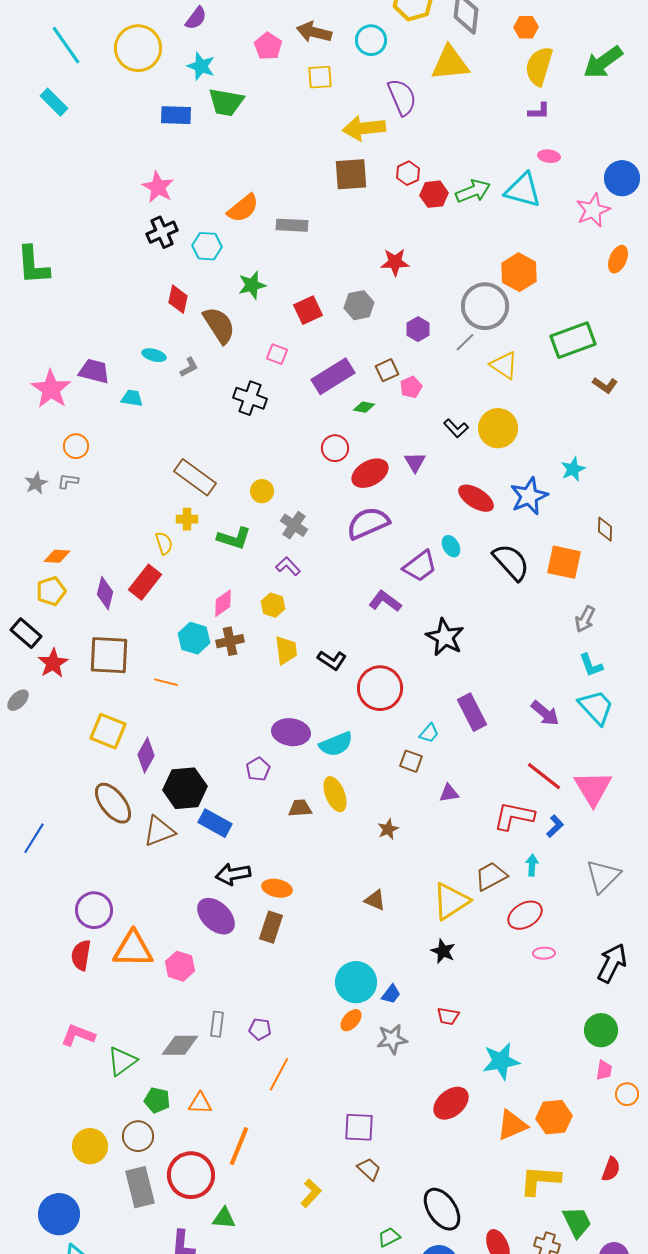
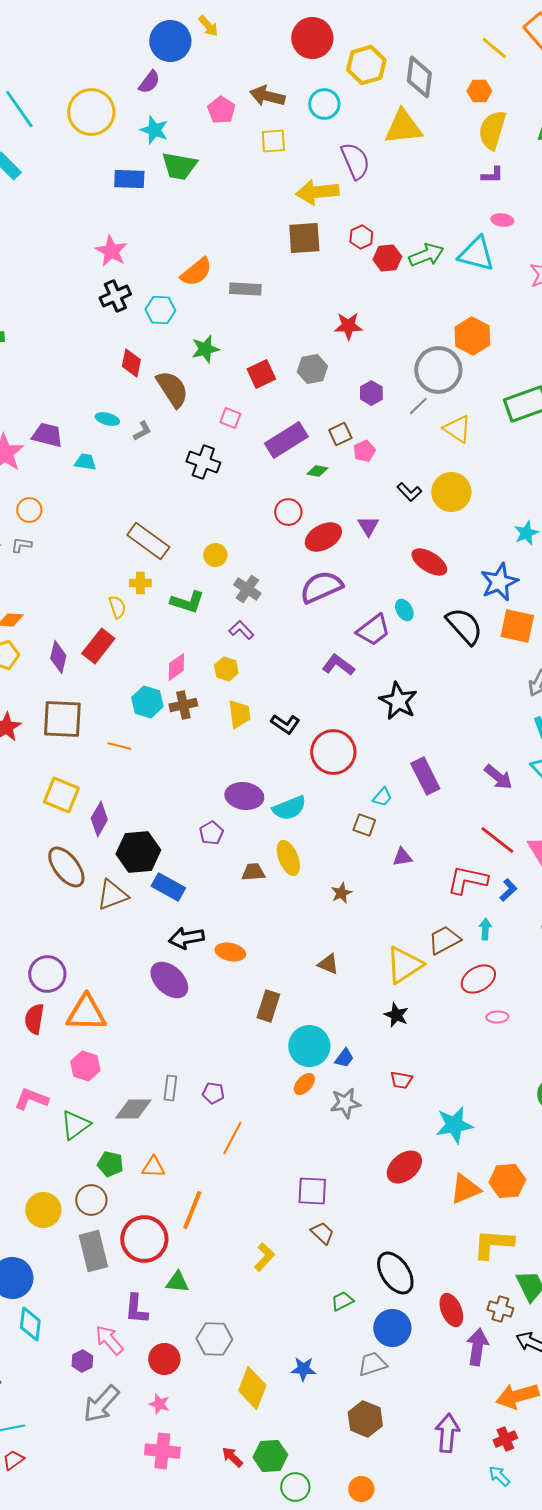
blue star: (529, 496) -> (499, 582), moved
brown rectangle: (271, 927) -> (268, 1006), moved
pink hexagon: (180, 966) -> (85, 1066), moved

